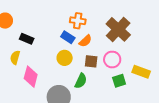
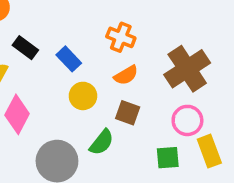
blue rectangle: (68, 37) -> (69, 59), moved
pink circle: (112, 60) -> (187, 120), moved
yellow rectangle: (141, 72) -> (209, 151), turned 36

